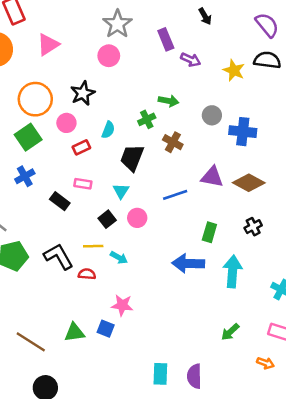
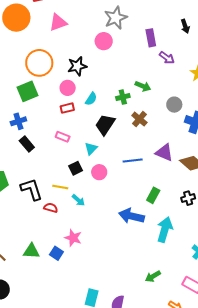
pink circle: (66, 123) -> (68, 88), moved
black rectangle: (60, 201) -> (27, 144), moved

